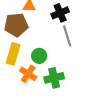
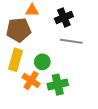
gray line: (67, 36) -> (71, 41), turned -65

